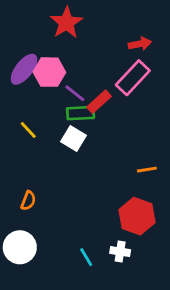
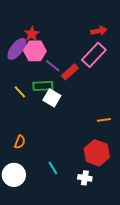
red star: (66, 23) -> (32, 34), moved, size x0.7
green rectangle: (81, 113) -> (43, 86), moved
cyan line: (86, 257) -> (53, 168), moved

